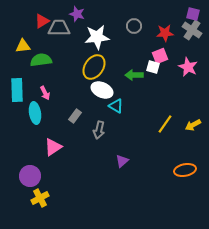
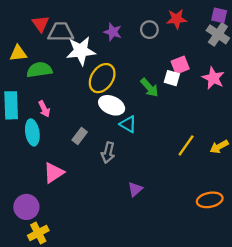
purple star: (77, 14) -> (113, 32), moved
red triangle: (42, 21) -> (41, 24), turned -35
red star: (165, 33) -> (177, 19), moved
white star: (97, 37) -> (81, 51), moved
green arrow: (134, 75) -> (149, 88), turned -132

